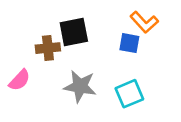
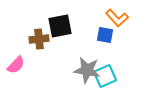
gray star: (80, 86) -> (87, 70), moved

